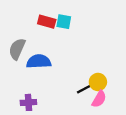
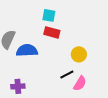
red rectangle: (47, 22) -> (52, 32), moved
yellow circle: (98, 82) -> (79, 54), moved

